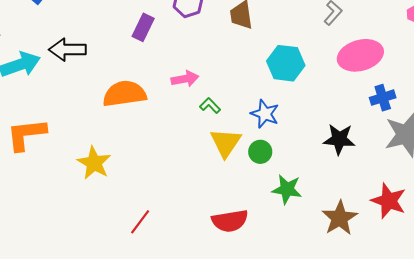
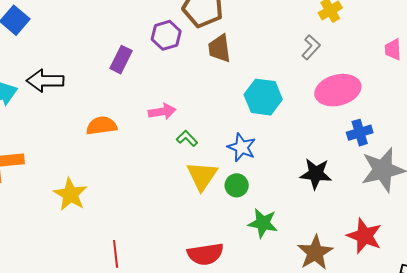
orange semicircle: (124, 94) -> (102, 126), size x0.7
red line: (140, 222) -> (116, 254), turned -44

